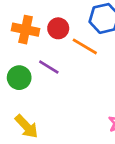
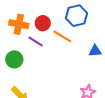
purple line: (49, 67) -> (36, 41), moved

